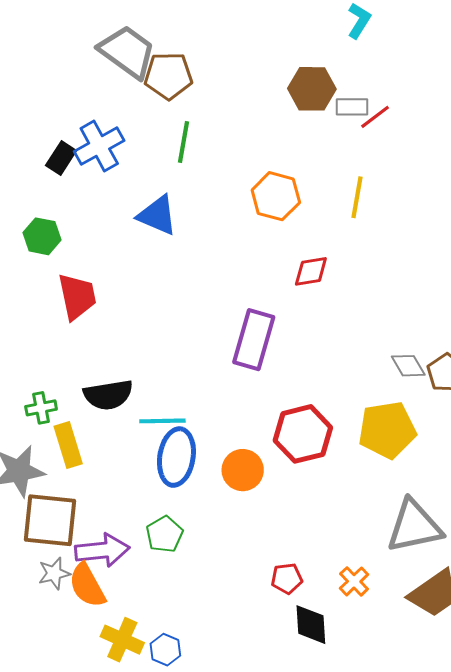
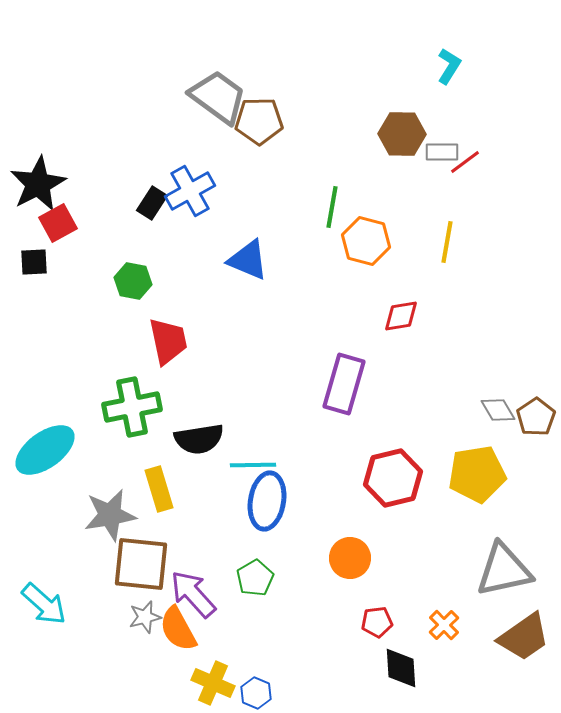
green line: (183, 142) -> (332, 207), moved
green cross: (41, 408) -> (132, 407), moved, size x1.8
orange circle: (243, 470) -> (350, 558), moved
purple arrow: (102, 550) -> (193, 594), turned -126

